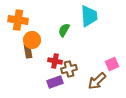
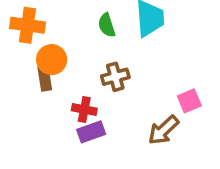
green semicircle: (64, 30) -> (107, 25), moved, turned -48
red cross: (55, 61) -> (84, 110), moved
brown cross: (69, 69) -> (115, 77), moved

